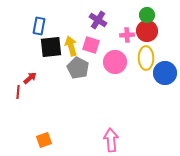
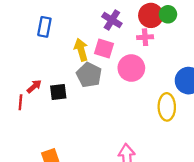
red circle: (147, 31) -> (151, 15), moved
black square: (51, 47) -> (58, 92), moved, size x0.7
yellow ellipse: (146, 58) -> (167, 107), moved

